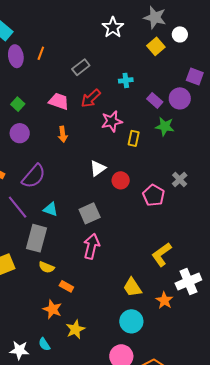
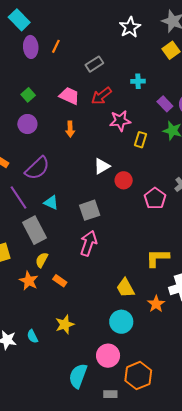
gray rectangle: (37, 238) -> (34, 230), turned -48
yellow L-shape: (161, 254) -> (157, 258), turned 30
yellow semicircle: (46, 267) -> (42, 260), turned 91
orange star: (52, 309) -> (29, 281), moved

